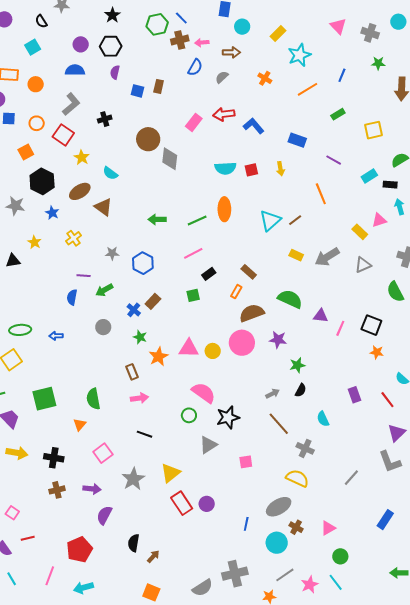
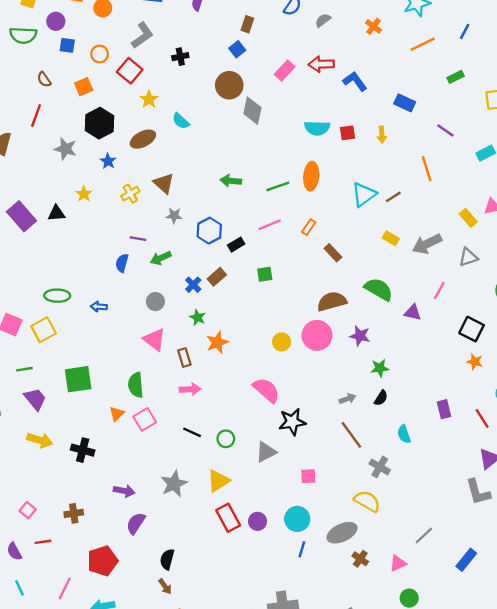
blue square: (137, 91) -> (237, 49), moved, turned 32
brown triangle: (103, 207) -> (164, 183), moved
black rectangle: (209, 274) -> (236, 245), moved
orange rectangle: (236, 292) -> (309, 227), moved
pink line: (340, 328) -> (439, 291), moved
pink triangle: (189, 348) -> (154, 340), moved, turned 30
green circle: (189, 415) -> (226, 439), moved
pink square: (103, 453) -> (145, 419), moved
gray line: (351, 478) -> (424, 535), moved
brown cross: (57, 490) -> (74, 513), moved
cyan circle: (277, 543) -> (297, 519), moved
brown arrow: (153, 556) -> (165, 586), moved, turned 96

